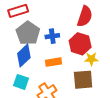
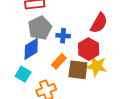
yellow star: (91, 59) -> (97, 66), size x1.5
orange rectangle: (53, 62) -> (59, 61), turned -49
brown square: (83, 80) -> (78, 70), moved

